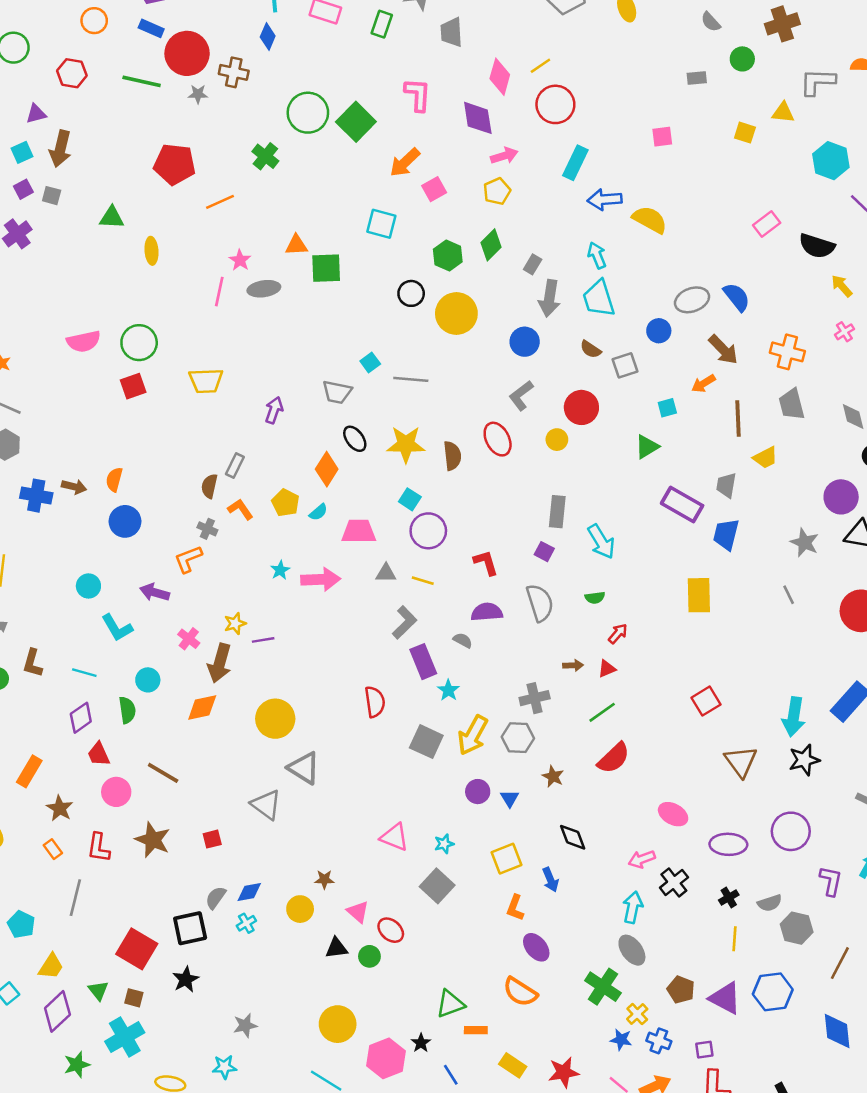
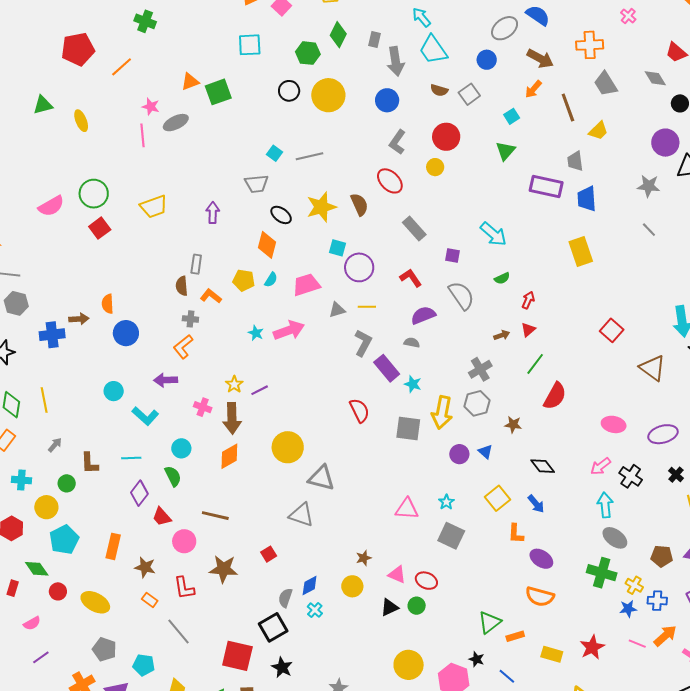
gray rectangle: (557, 512) -> (414, 229), moved, turned -30
gray line: (75, 898) -> (178, 632), turned -36

